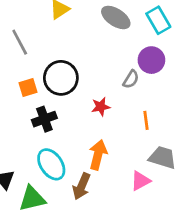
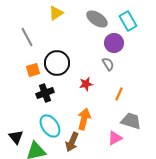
purple circle: (151, 60) -> (114, 43), moved
gray semicircle: (131, 79) -> (108, 64), turned -64
orange line: (146, 120) -> (119, 94), turned 32

